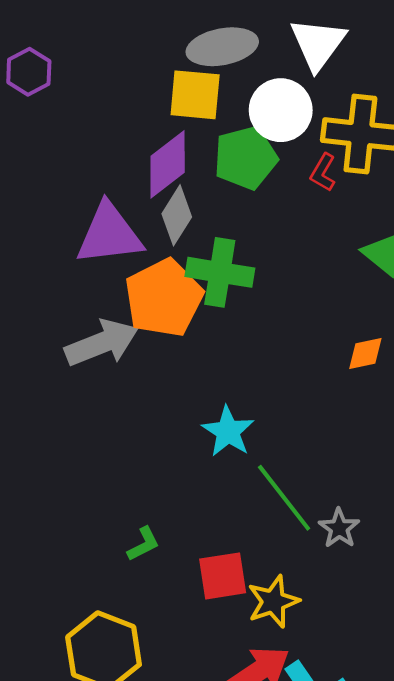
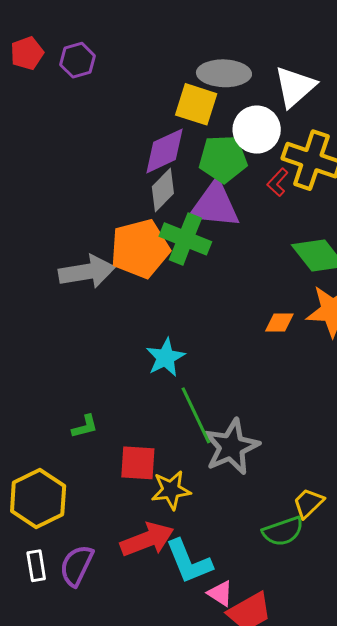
purple triangle: (109, 234) -> (215, 205), moved
gray star: (339, 528) -> (231, 447), size x1.8

